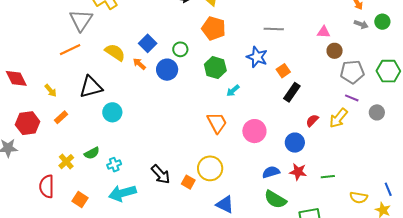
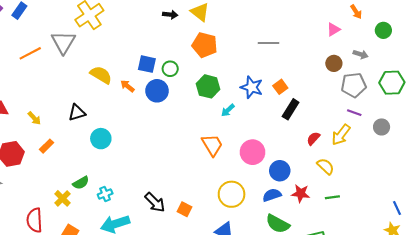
gray arrow: (361, 24) -> (361, 54), moved
pink triangle: (324, 32) -> (333, 29), moved, turned -32
blue square: (148, 43) -> (147, 64), moved, turned -30
orange line: (70, 50) -> (30, 53), moved
blue star: (257, 57) -> (252, 87), moved
black triangle: (91, 87) -> (77, 113), size x0.7
blue circle: (295, 143) -> (280, 171), moved
yellow cross: (66, 162) -> (63, 198), moved
yellow circle: (210, 168) -> (232, 194), moved
yellow semicircle: (359, 198) -> (326, 166), moved, turned -144

